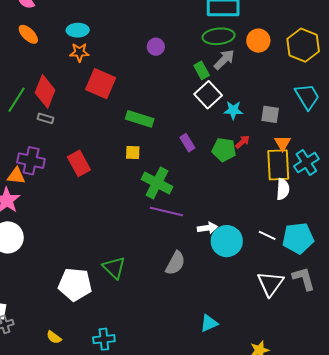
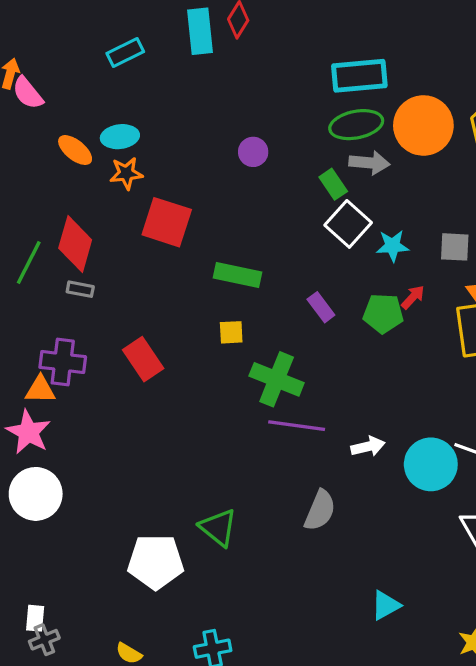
orange ellipse: (28, 34) -> (75, 150), moved
orange circle: (258, 41) -> (423, 125), size x1.5
gray arrow: (224, 60) -> (369, 163), turned 55
cyan circle: (227, 241) -> (431, 464), moved

